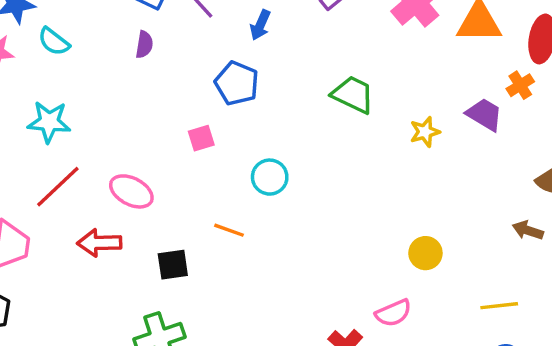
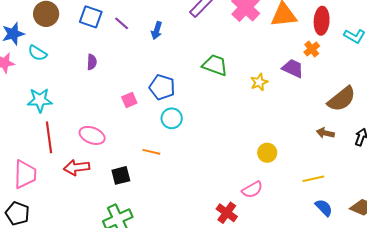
purple semicircle: (144, 44) -> (92, 62), moved
blue pentagon: (237, 83) -> (162, 87), moved
red line: (58, 187) -> (49, 137), turned -48

